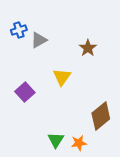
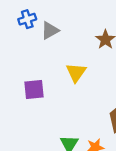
purple square: (25, 92) -> (34, 89), turned 36

